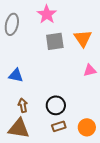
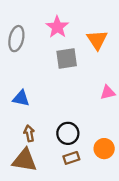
orange triangle: (83, 38) -> (97, 40), moved
orange circle: (87, 127) -> (104, 149), moved

